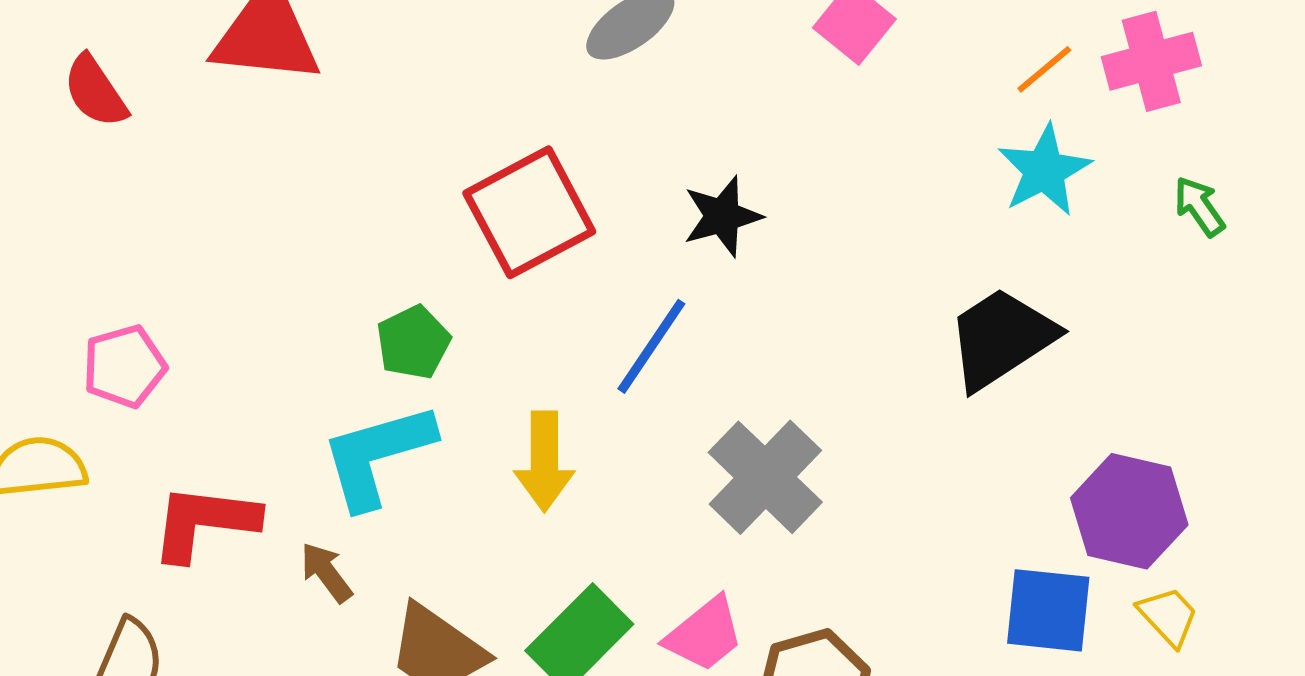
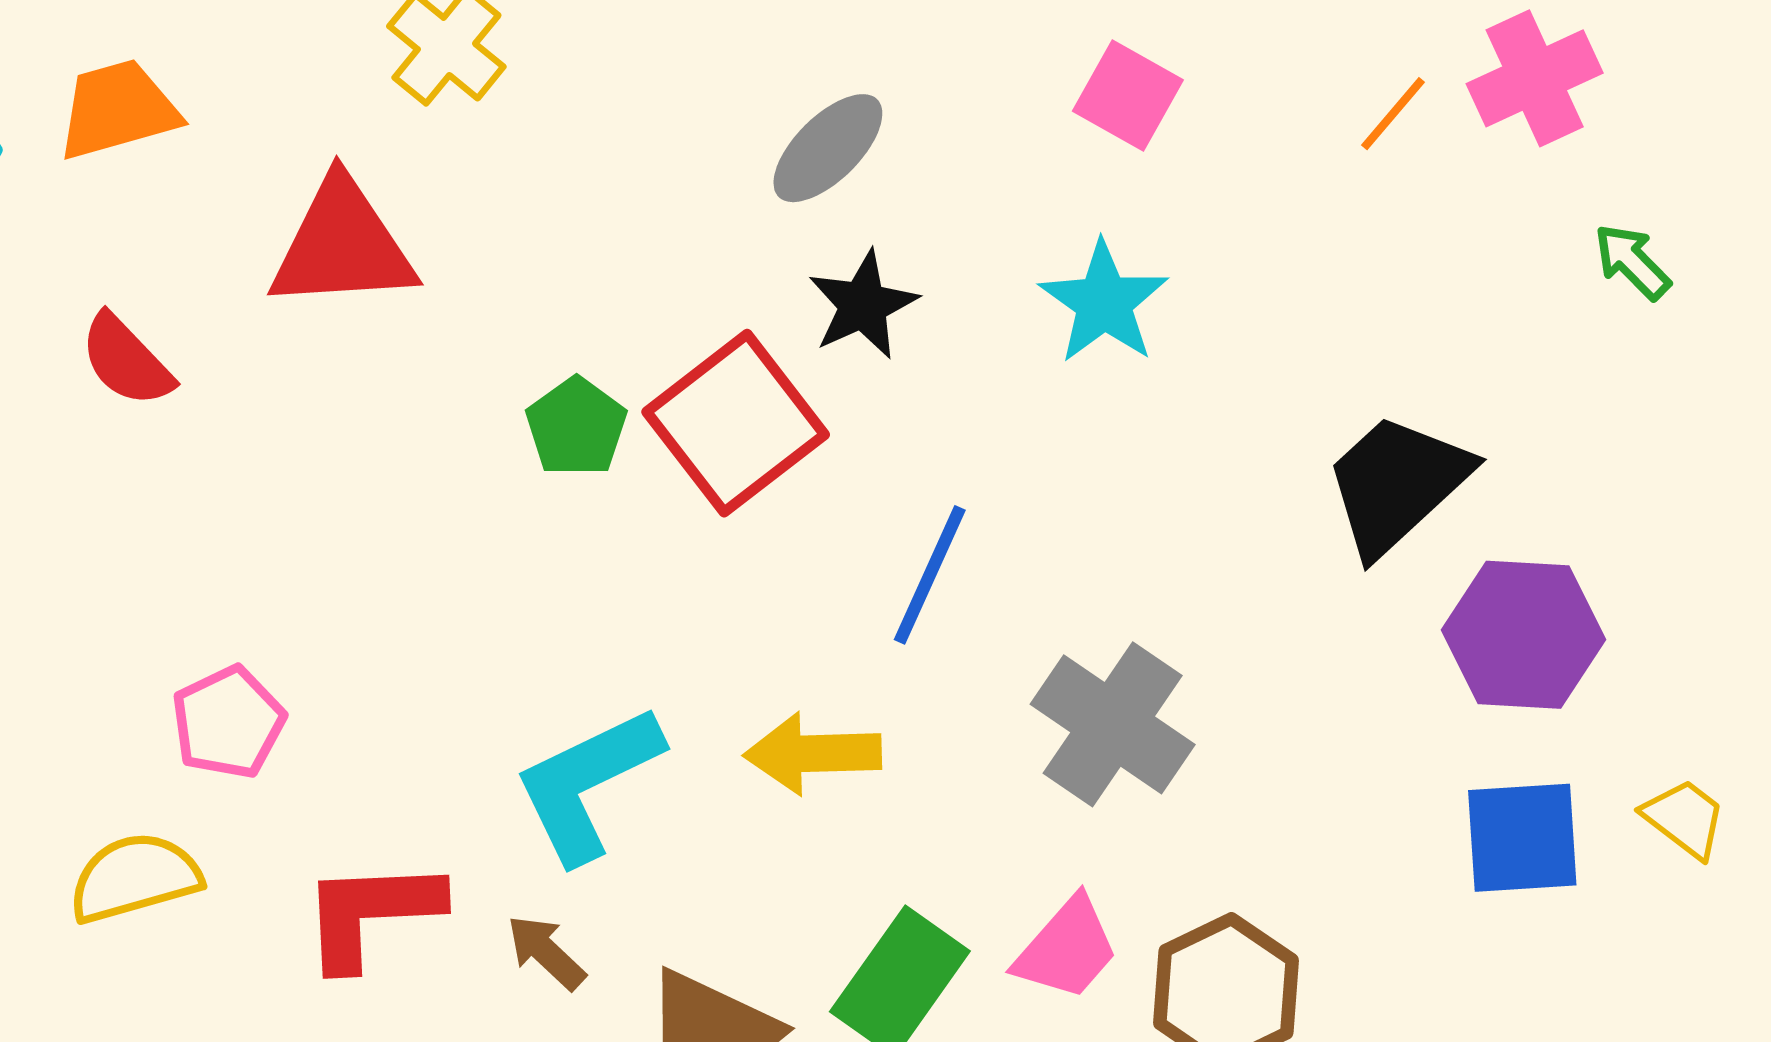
cyan star: (1044, 170) -> (1104, 302), moved
black star: (722, 216) -> (863, 305), moved
green pentagon: (413, 342) -> (576, 427), moved
yellow arrow: (544, 461) -> (813, 753), turned 98
purple hexagon: (1129, 511) -> (1524, 635), moved

